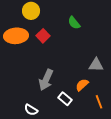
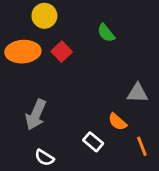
gray arrow: (46, 80) -> (36, 115), moved
orange semicircle: (82, 85) -> (117, 122), turned -96

